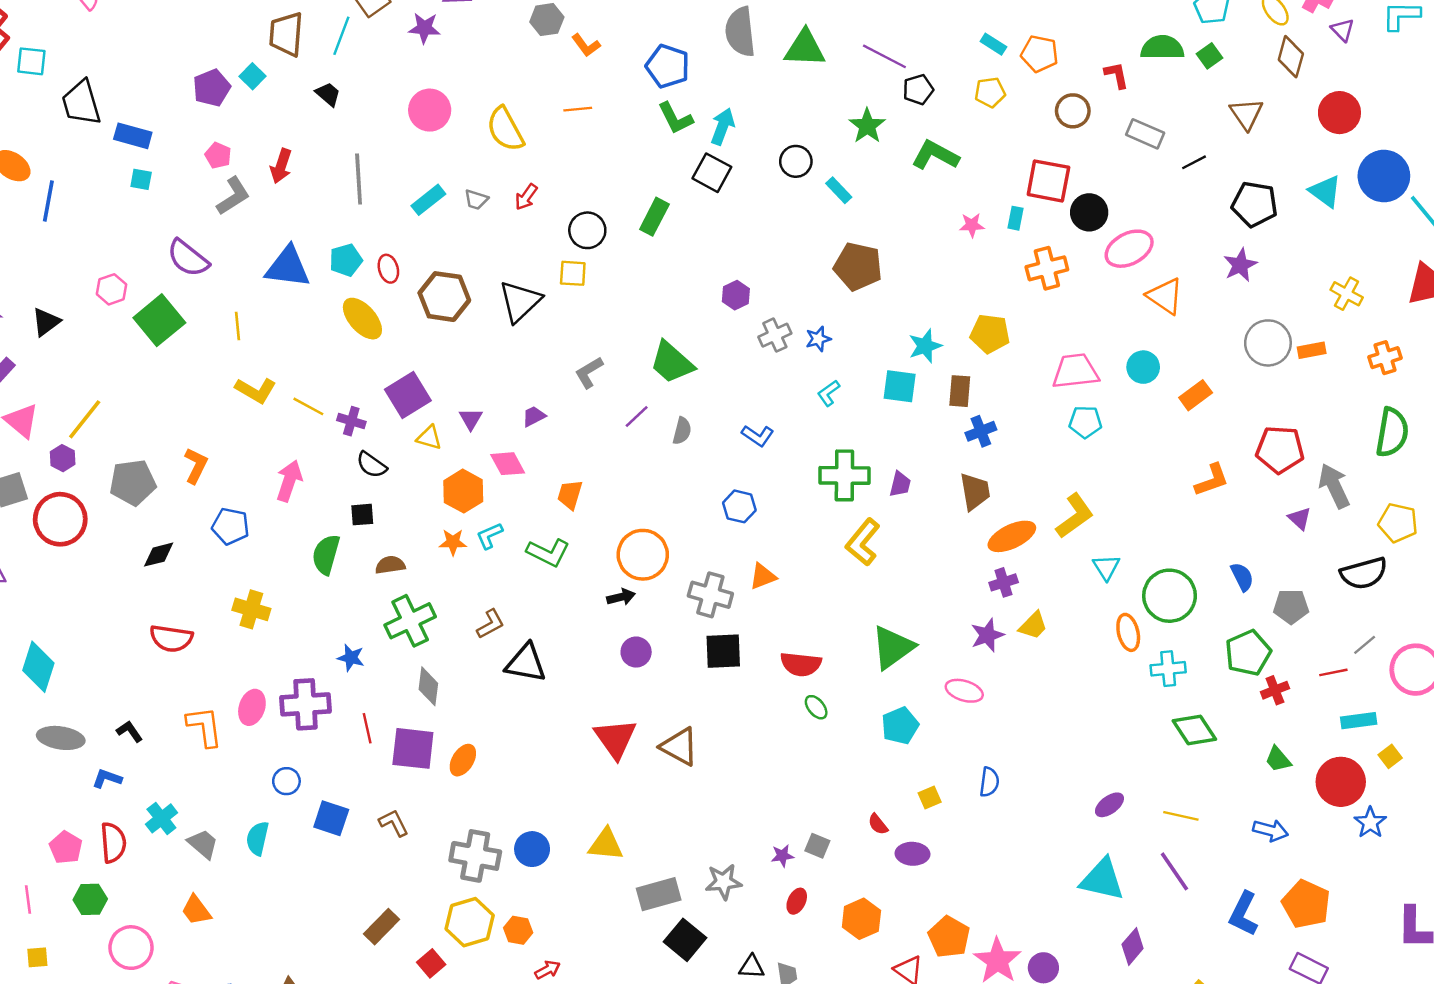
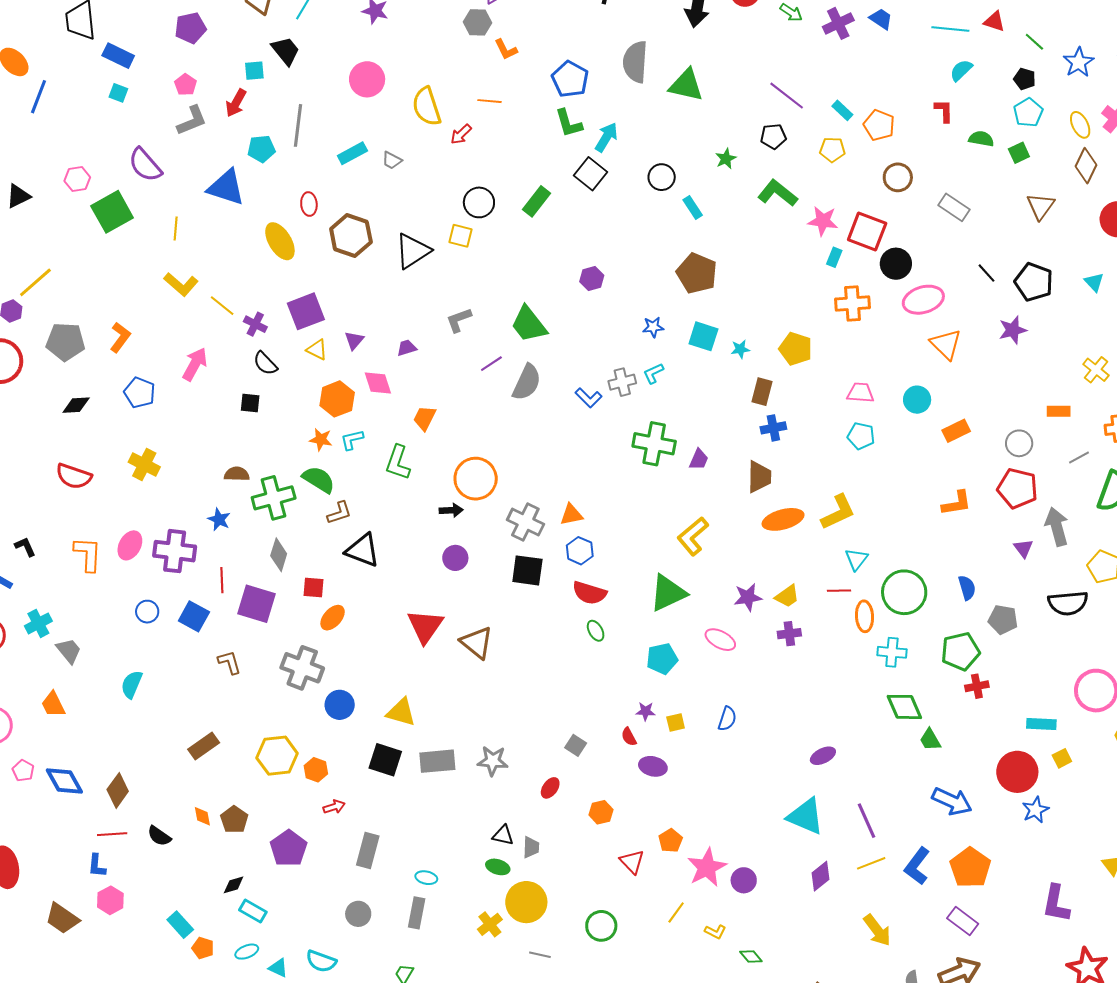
green semicircle: (1162, 48) -> (981, 139), size x0.7
purple line: (884, 56) -> (787, 96), moved
red L-shape: (1117, 75) -> (944, 111), moved
cyan square: (252, 76) -> (254, 71), moved, turned 30
black trapezoid: (328, 94) -> (286, 51), size x1.4
green star: (867, 126) -> (726, 159), size x0.7
black line: (1194, 162) -> (986, 273), moved, turned 65
cyan triangle: (1325, 191) -> (1094, 282), size x0.7
red arrow: (526, 197) -> (461, 134), moved
pink star: (972, 225) -> (823, 221), moved, size x1.4
cyan pentagon: (346, 260) -> (261, 149), moved
gray cross: (775, 335) -> (622, 382), moved
gray circle: (1268, 343) -> (1019, 443), moved, size x0.7
cyan star: (925, 346) -> (740, 349), size x0.7
pink trapezoid: (1075, 371) -> (860, 393), size x0.7
cyan square: (900, 386) -> (703, 336), moved
gray semicircle: (682, 431) -> (527, 382), size x1.6
blue hexagon: (739, 506) -> (580, 551), moved
yellow L-shape: (863, 542) -> (693, 536), moved
green L-shape: (548, 553) -> (398, 463), turned 72
green semicircle: (326, 555) -> (319, 479), moved, turned 96
brown semicircle: (390, 565) -> (237, 474), moved
purple cross: (1004, 582) -> (789, 634), moved
gray line: (1365, 645) -> (1079, 458), moved
red line: (1333, 672) -> (839, 591), moved
green trapezoid: (1278, 759) -> (930, 740), moved
orange ellipse: (463, 760) -> (333, 618), moved
yellow line: (1181, 816) -> (871, 863), moved, turned -44
blue square: (331, 818) -> (194, 616), moved
blue arrow: (1270, 830) -> (952, 801), size x1.4
cyan semicircle: (257, 838) -> (132, 684), moved
gray cross: (475, 856) -> (302, 668), moved
purple star: (782, 856) -> (646, 711), moved
orange hexagon: (861, 919) -> (601, 812), size x0.7
orange pentagon: (949, 937) -> (670, 841), size x0.7
black square: (685, 940) -> (385, 760), moved, turned -32
red square: (431, 963) -> (314, 588), moved, turned 35

